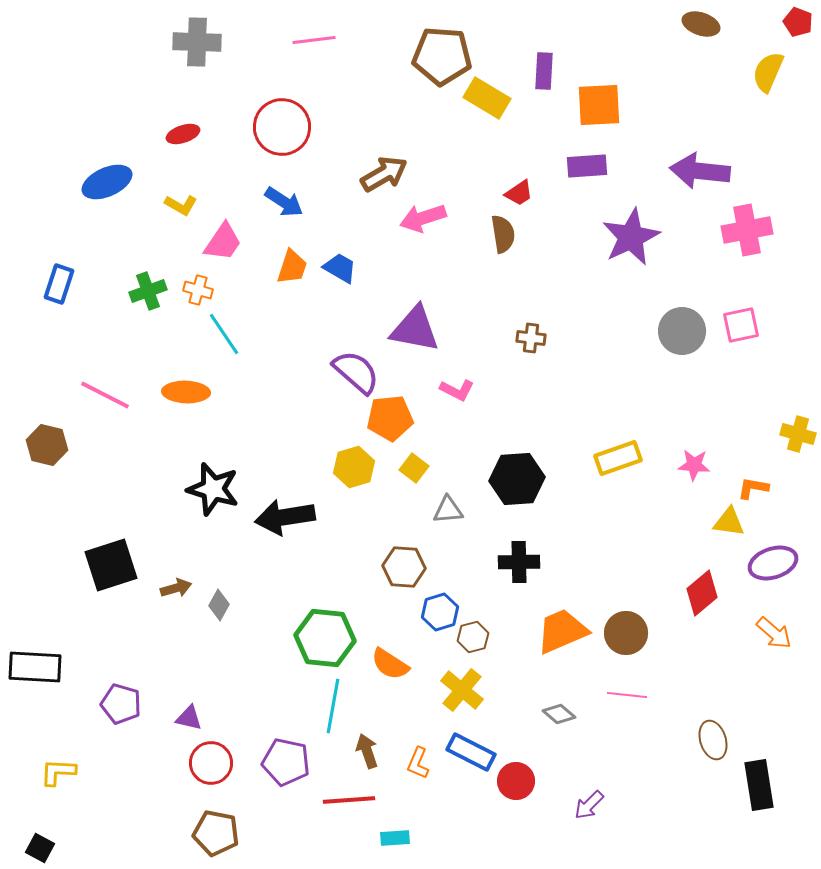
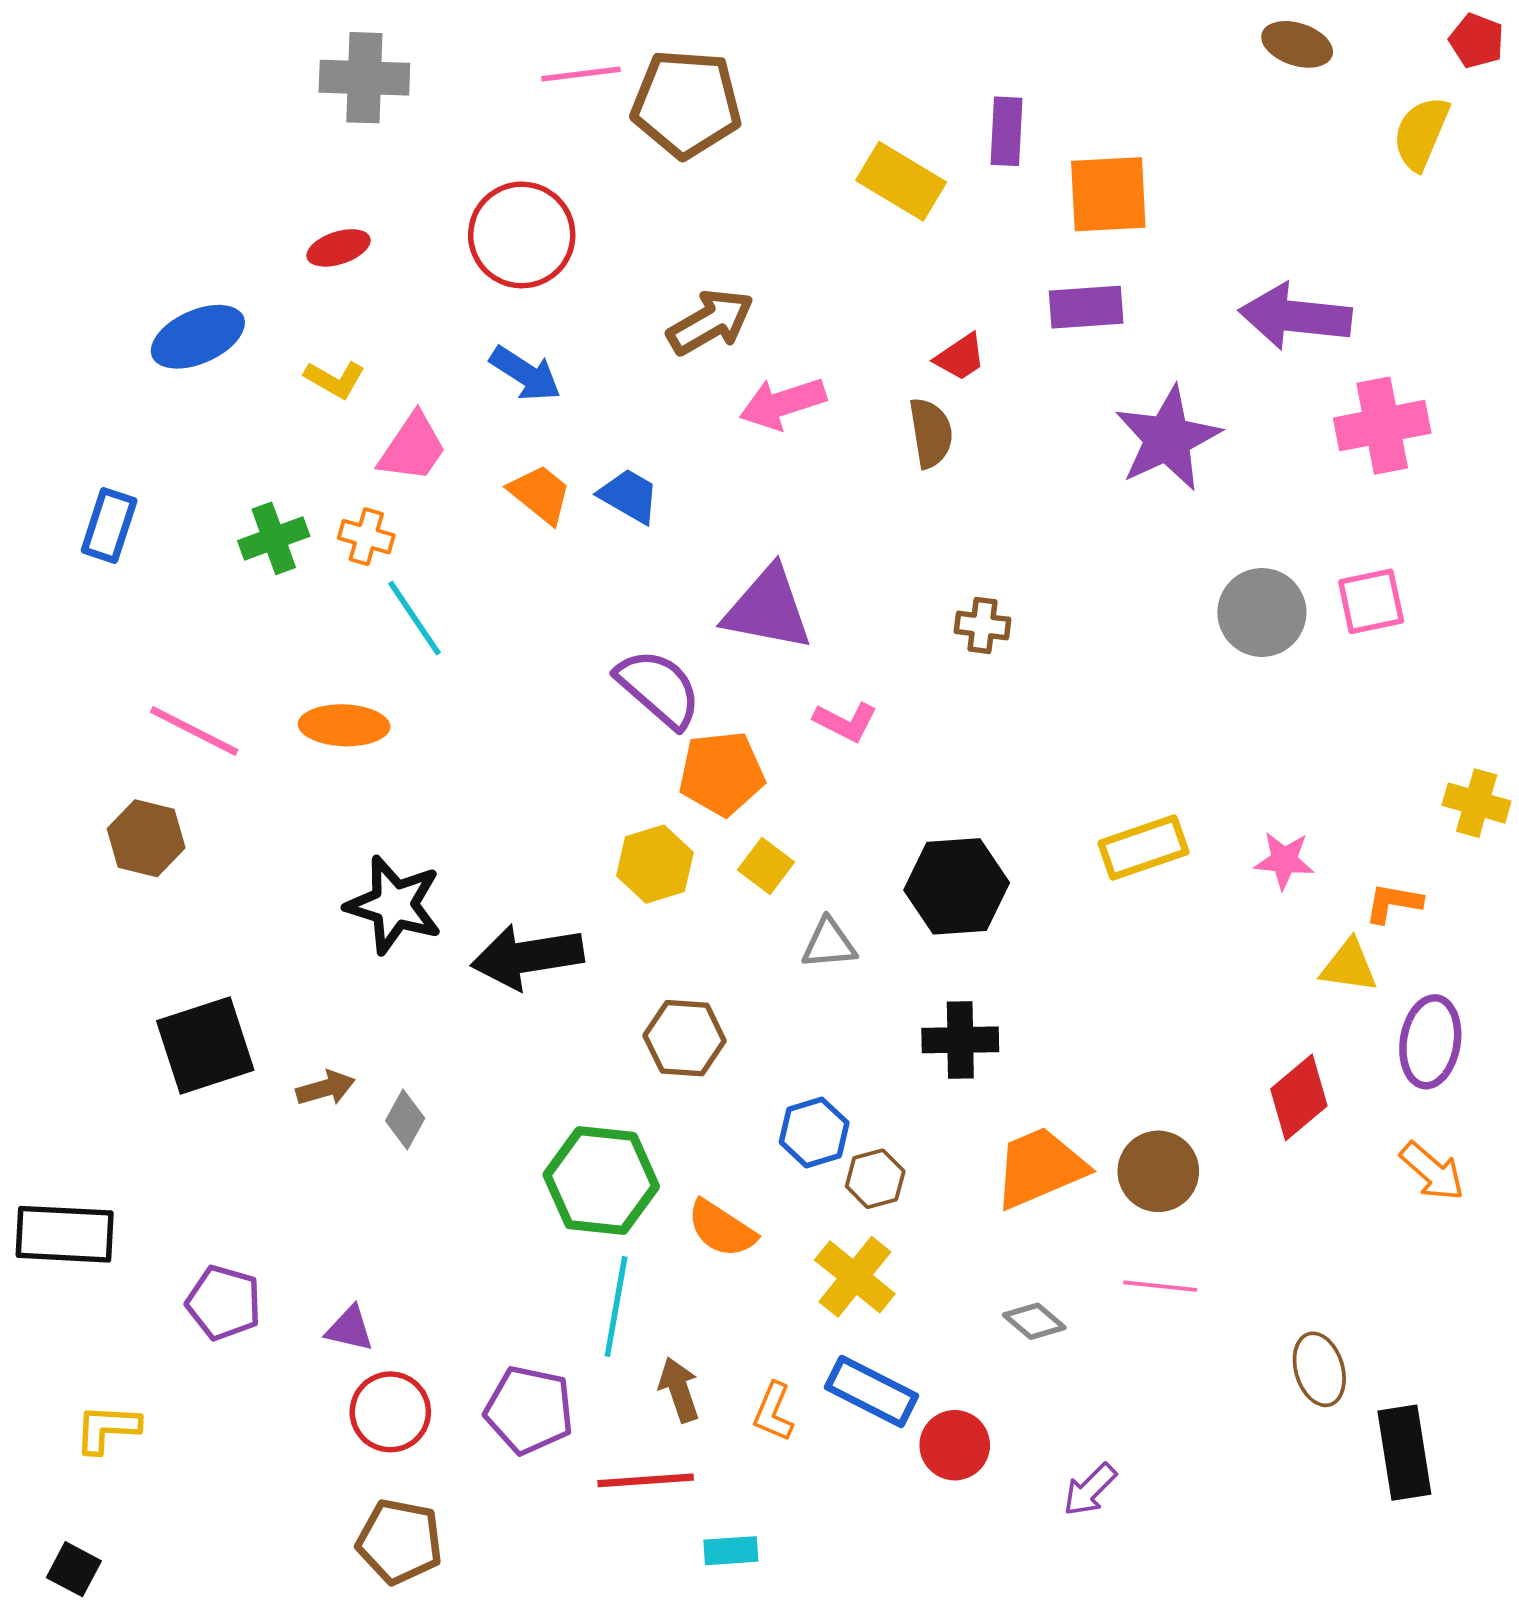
brown pentagon: (442, 56) -> (686, 104), moved
orange trapezoid: (292, 267) -> (540, 494), turned -69
brown hexagon: (47, 445) -> (146, 838), moved
purple ellipse: (773, 563) -> (1430, 1042), turned -63
brown hexagon: (404, 567) -> (685, 1038), moved

